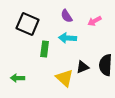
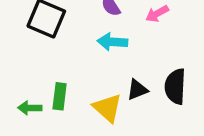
green rectangle: (45, 49) -> (60, 96), moved

